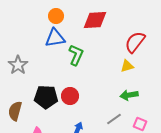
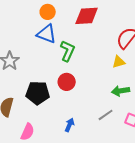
blue triangle: (55, 38) -> (47, 34), turned 30
red circle: (70, 96) -> (67, 82), moved

